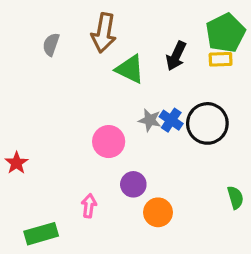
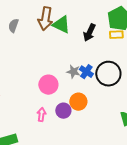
green triangle: (130, 69) -> (61, 25), moved
pink arrow: (89, 206) -> (41, 115), moved
orange circle: (158, 212) -> (78, 102), moved

